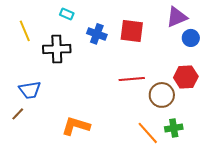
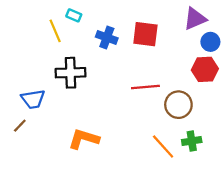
yellow line: (25, 31) -> (55, 31), moved
black cross: (57, 49) -> (70, 73), moved
red hexagon: (186, 77) -> (205, 69), moved

